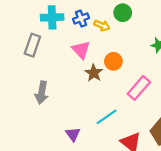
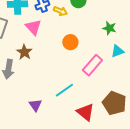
pink triangle: (81, 50) -> (33, 27), moved
brown star: (94, 73) -> (24, 52), moved

